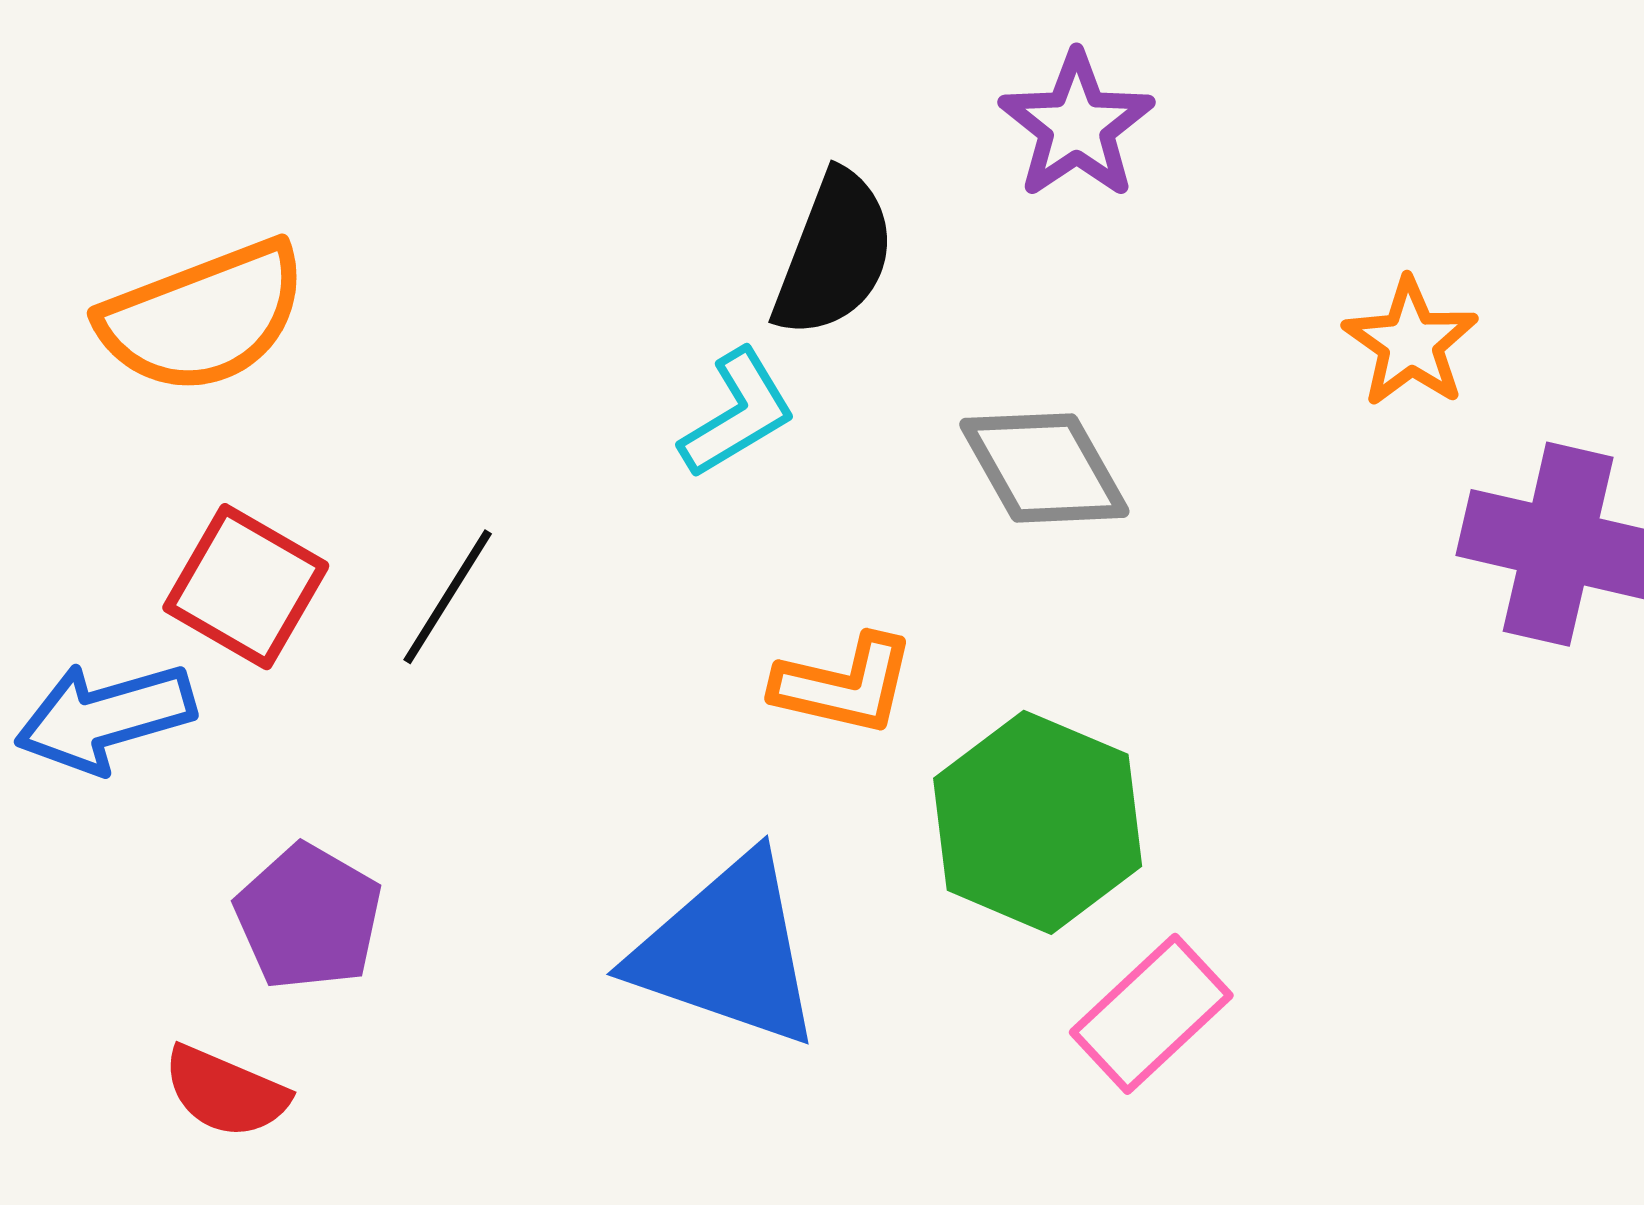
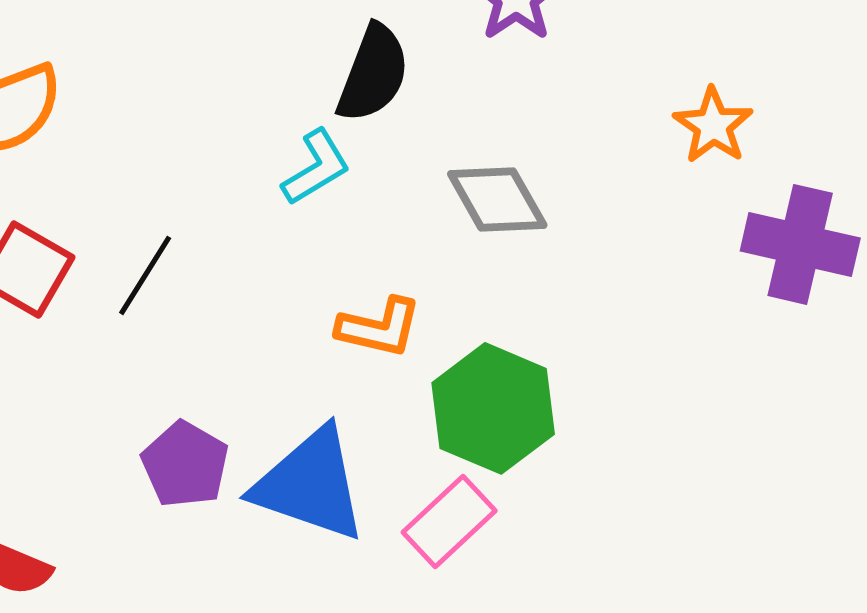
purple pentagon: (309, 917) -> (185, 464), moved
pink rectangle: (1151, 1014) -> (449, 521), moved

